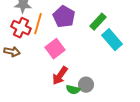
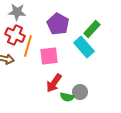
orange line: (38, 24) -> (28, 46), moved
cyan rectangle: (112, 40) -> (84, 47), moved
pink square: (55, 49) -> (49, 56), turned 30

